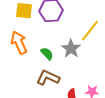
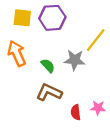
gray star: (71, 49) -> (75, 60), turned -30

